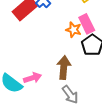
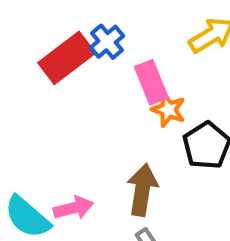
pink rectangle: (87, 24) -> (151, 82), moved

